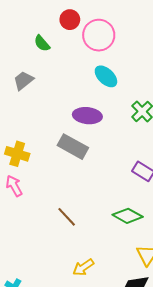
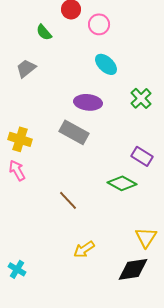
pink circle: (99, 35) -> (99, 24), size x0.7
green diamond: (128, 216) -> (122, 183), moved

